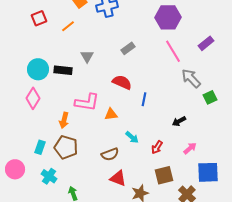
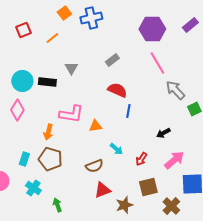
purple rectangle: (206, 43) -> (190, 25), moved
red semicircle: (122, 82) -> (117, 90), moved
pink arrow: (190, 148) -> (174, 160), size x1.5
red triangle: (118, 178) -> (102, 190), turned -42

